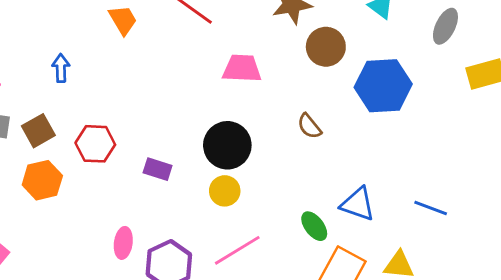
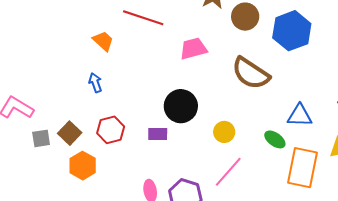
blue arrow: (61, 68) -> (95, 83), moved
brown semicircle: (309, 126) -> (251, 73), size x2.0
black circle: (227, 145) -> (181, 106), moved
yellow circle: (225, 191) -> (224, 132), moved

